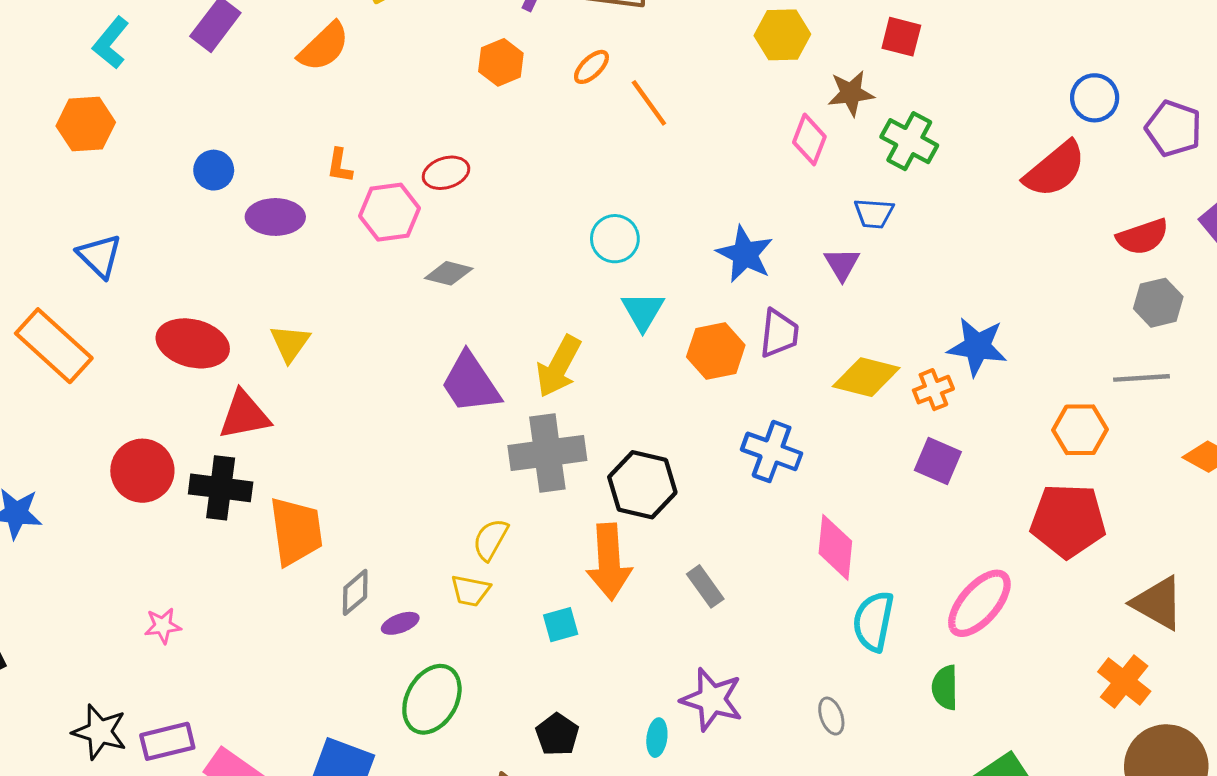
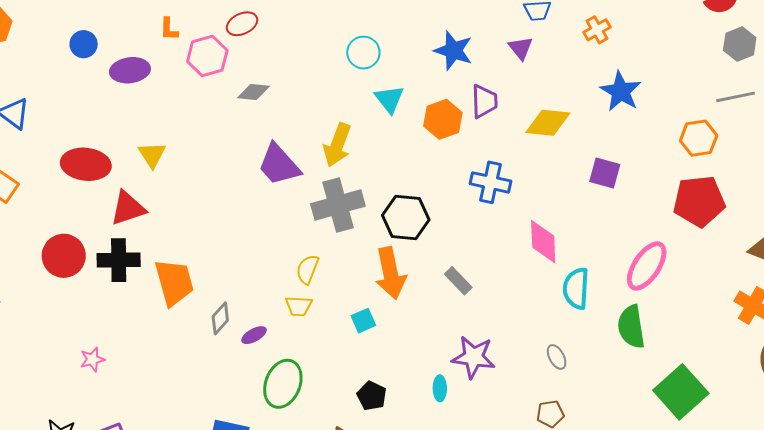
blue star: (977, 347) -> (621, 91), turned 30
orange cross: (933, 390) -> (597, 30), moved
green semicircle: (945, 688) -> (631, 327), size x1.4

